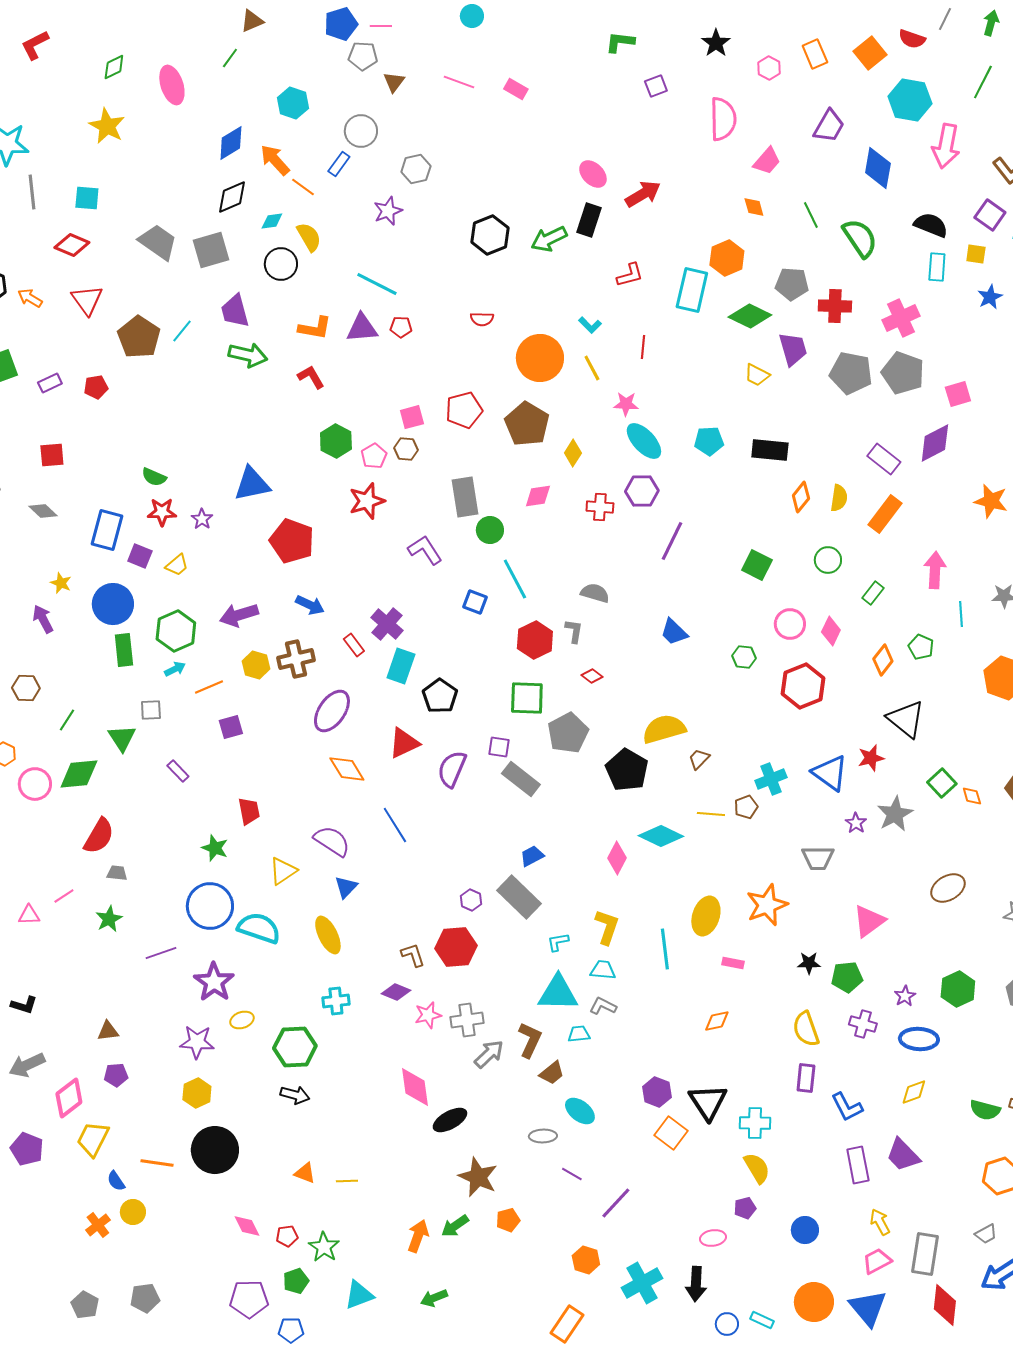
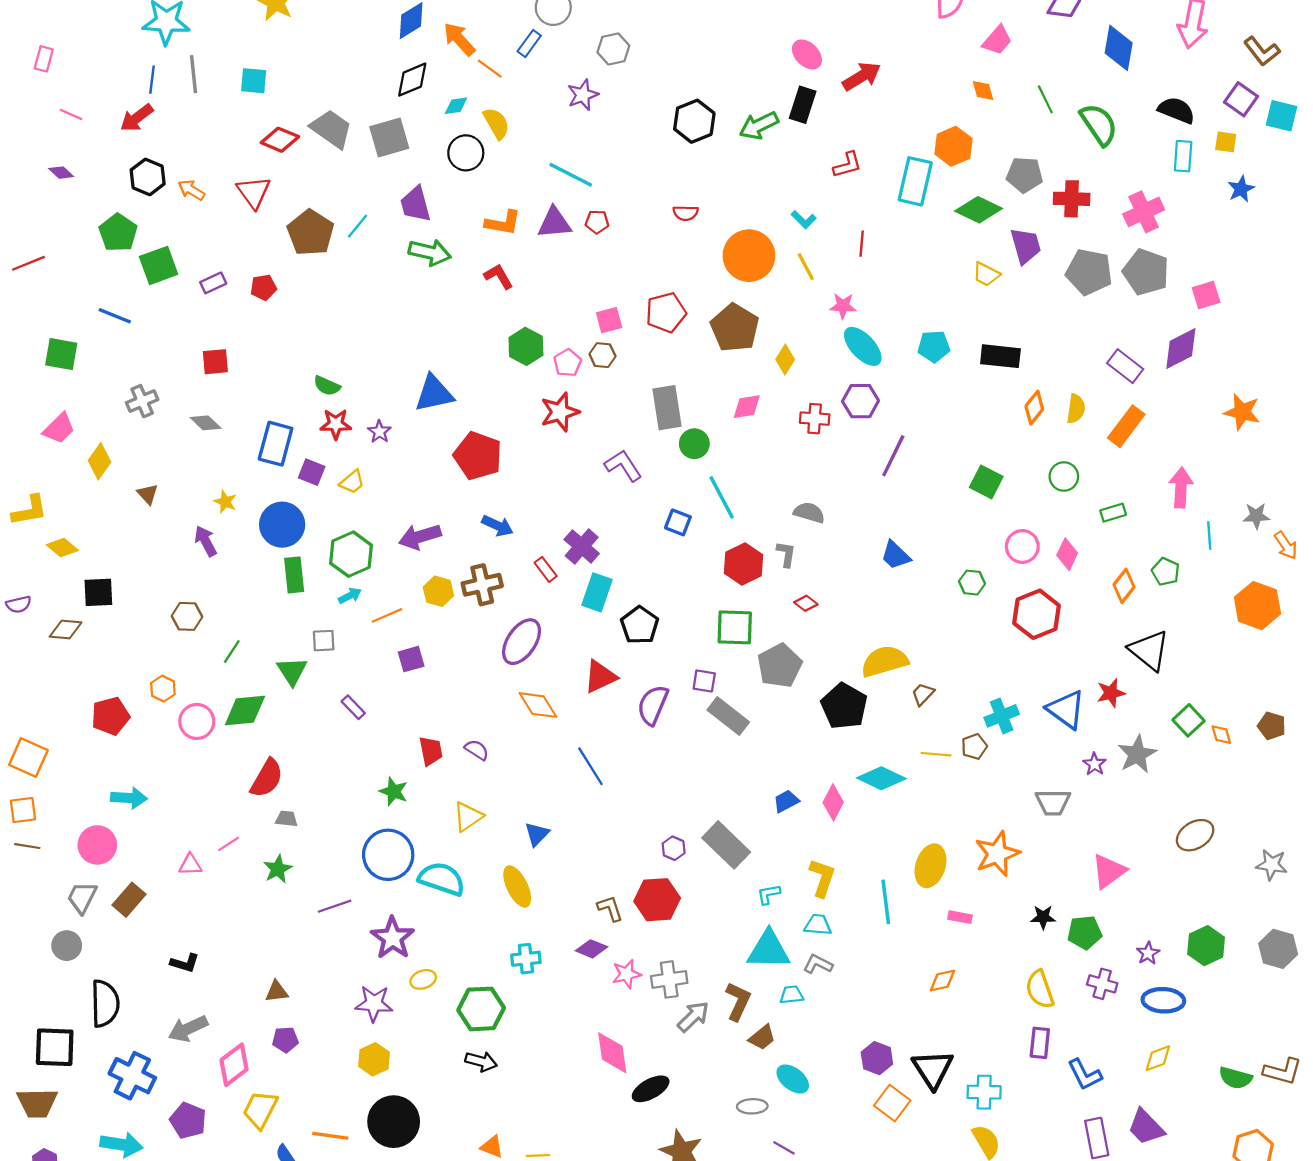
red diamond: (72, 245) -> (280, 140), moved
green rectangle: (873, 593) -> (1113, 513), turned 35
purple semicircle: (332, 841) -> (477, 750), moved, size x0.6
blue trapezoid: (532, 856) -> (786, 801), moved

